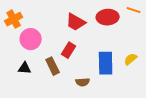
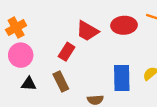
pink circle: (31, 39) -> (21, 55), moved
red rectangle: (69, 50) -> (67, 52), moved

